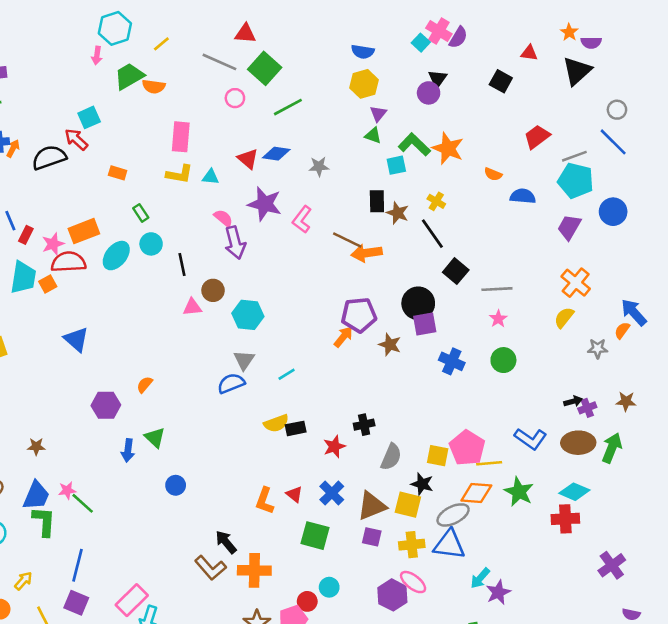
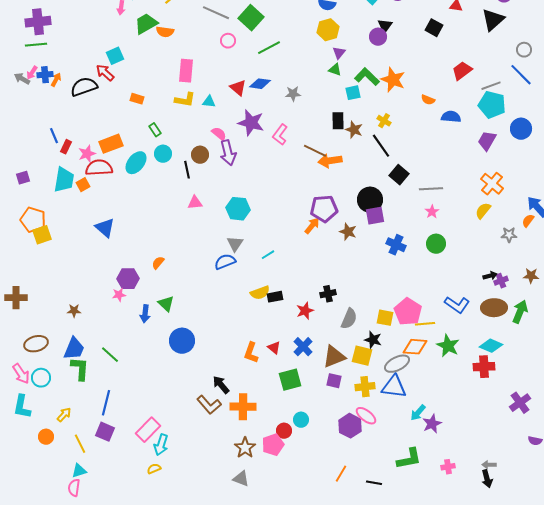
brown circle: (213, 290) -> (200, 155), moved
blue circle: (176, 485) -> (182, 341), size x1.6
pink star: (67, 490) -> (119, 295), moved
green square: (315, 536) -> (290, 380), turned -30

